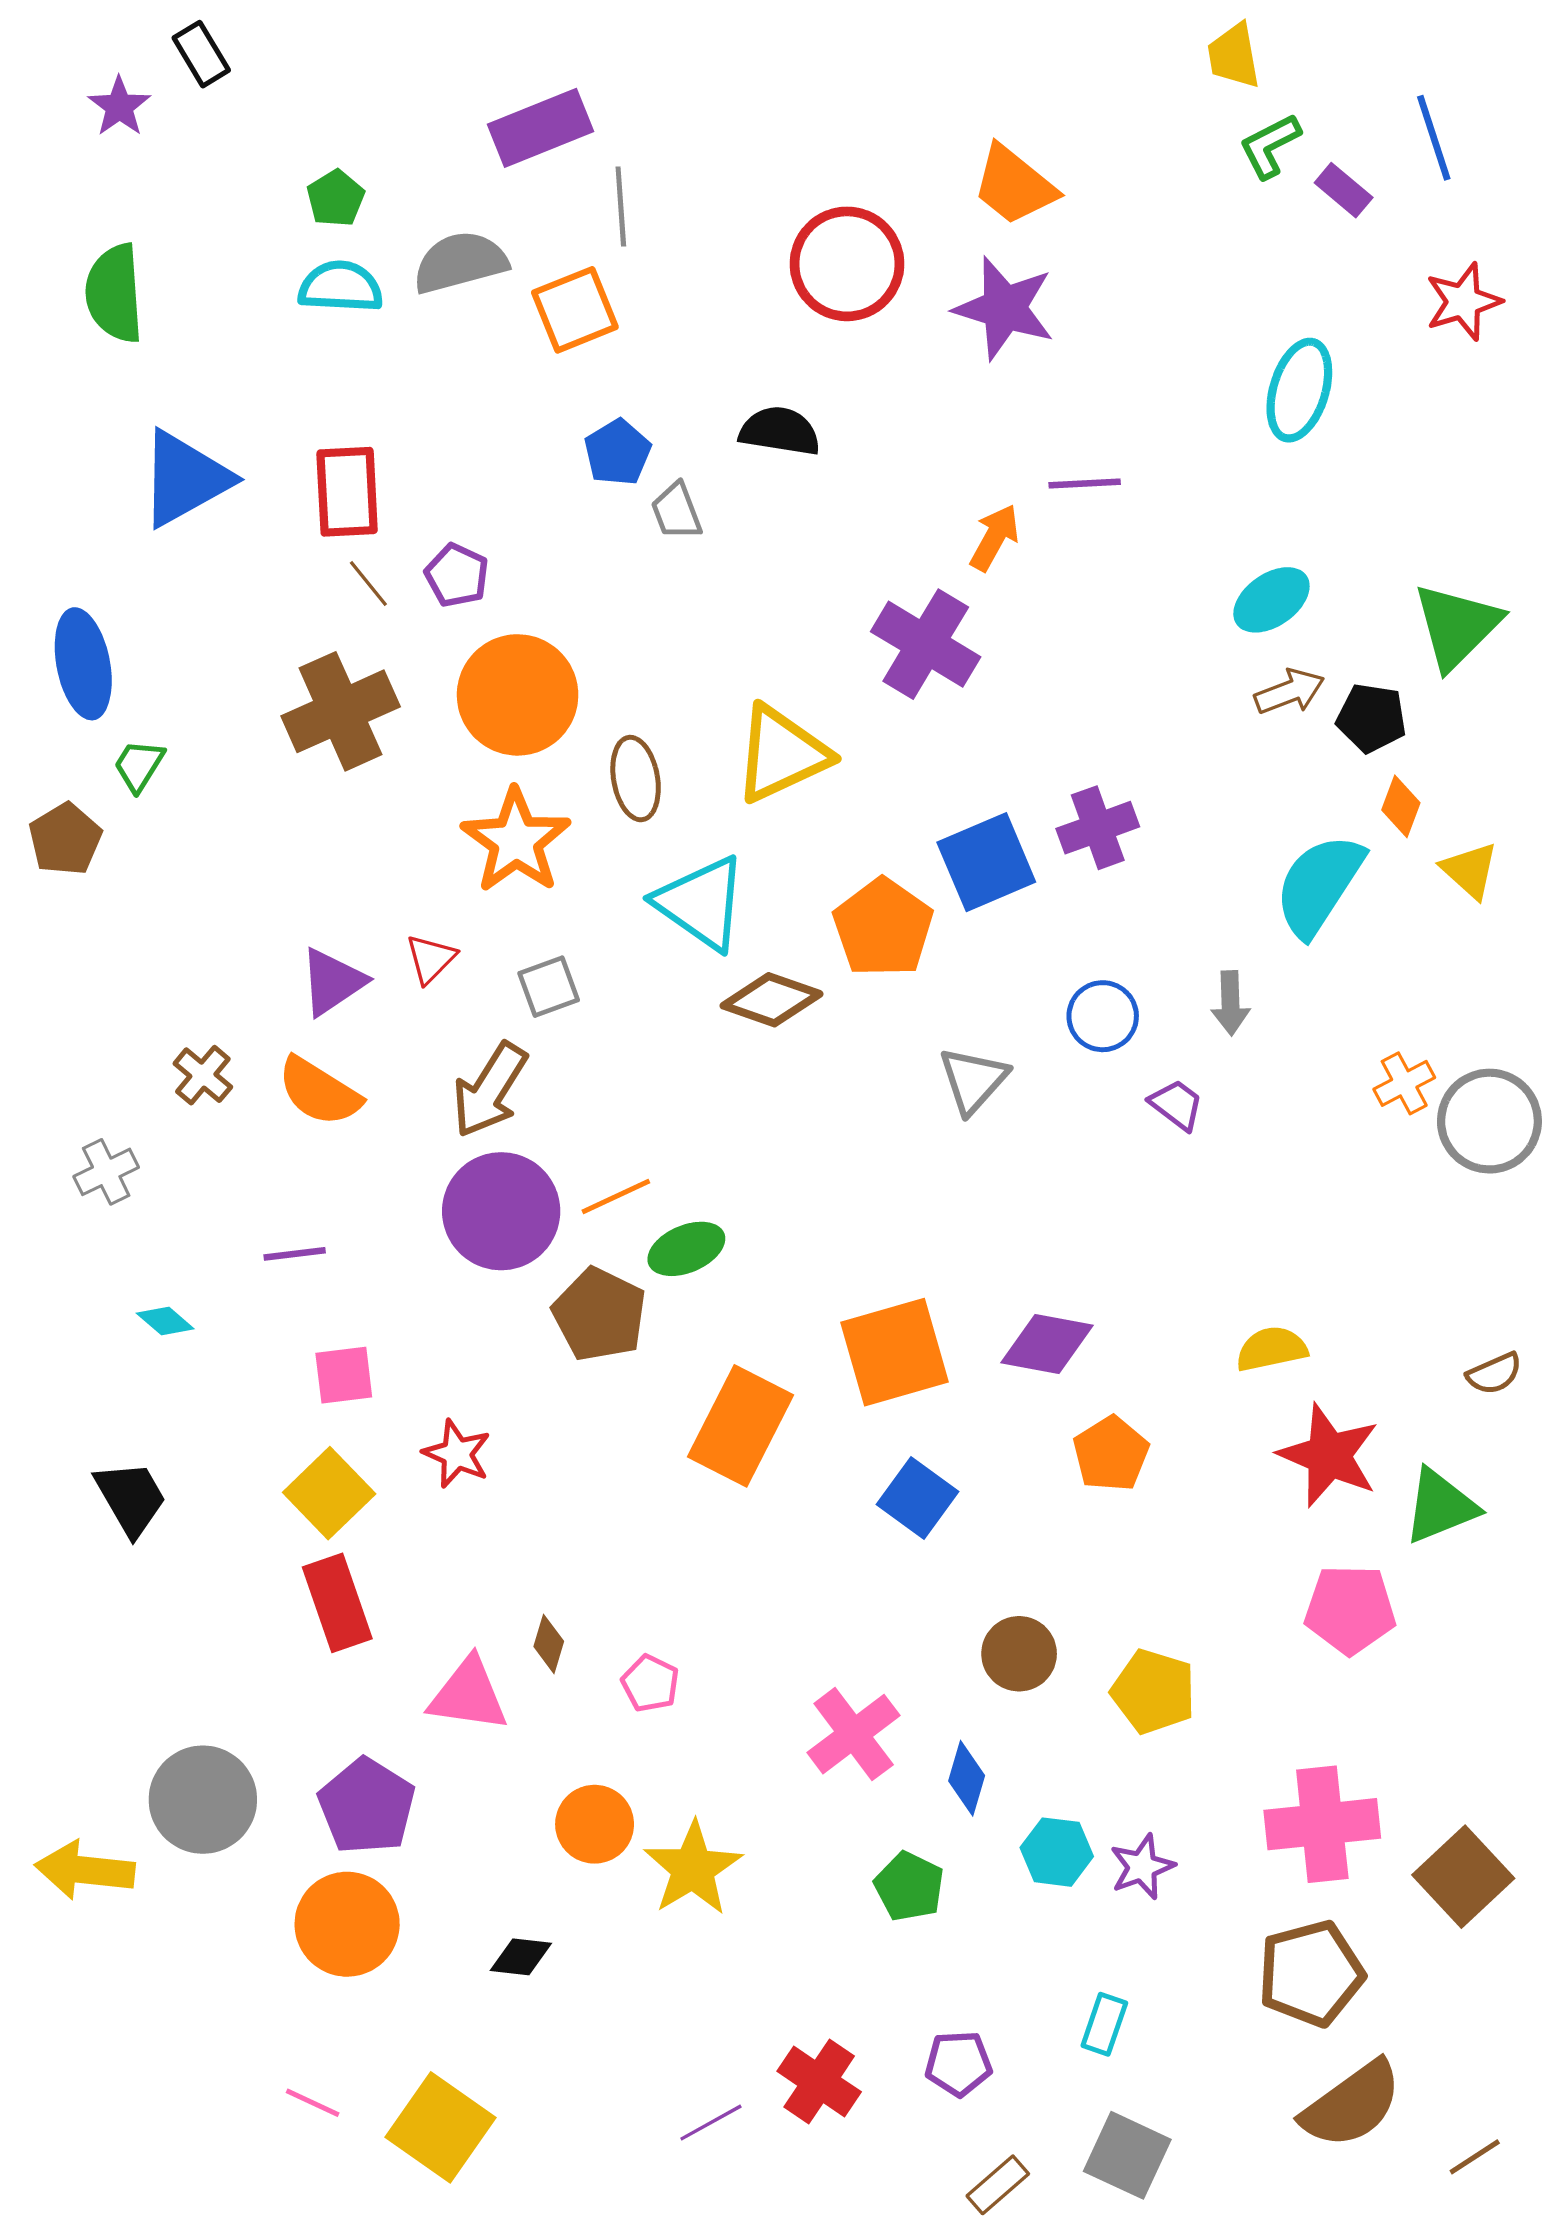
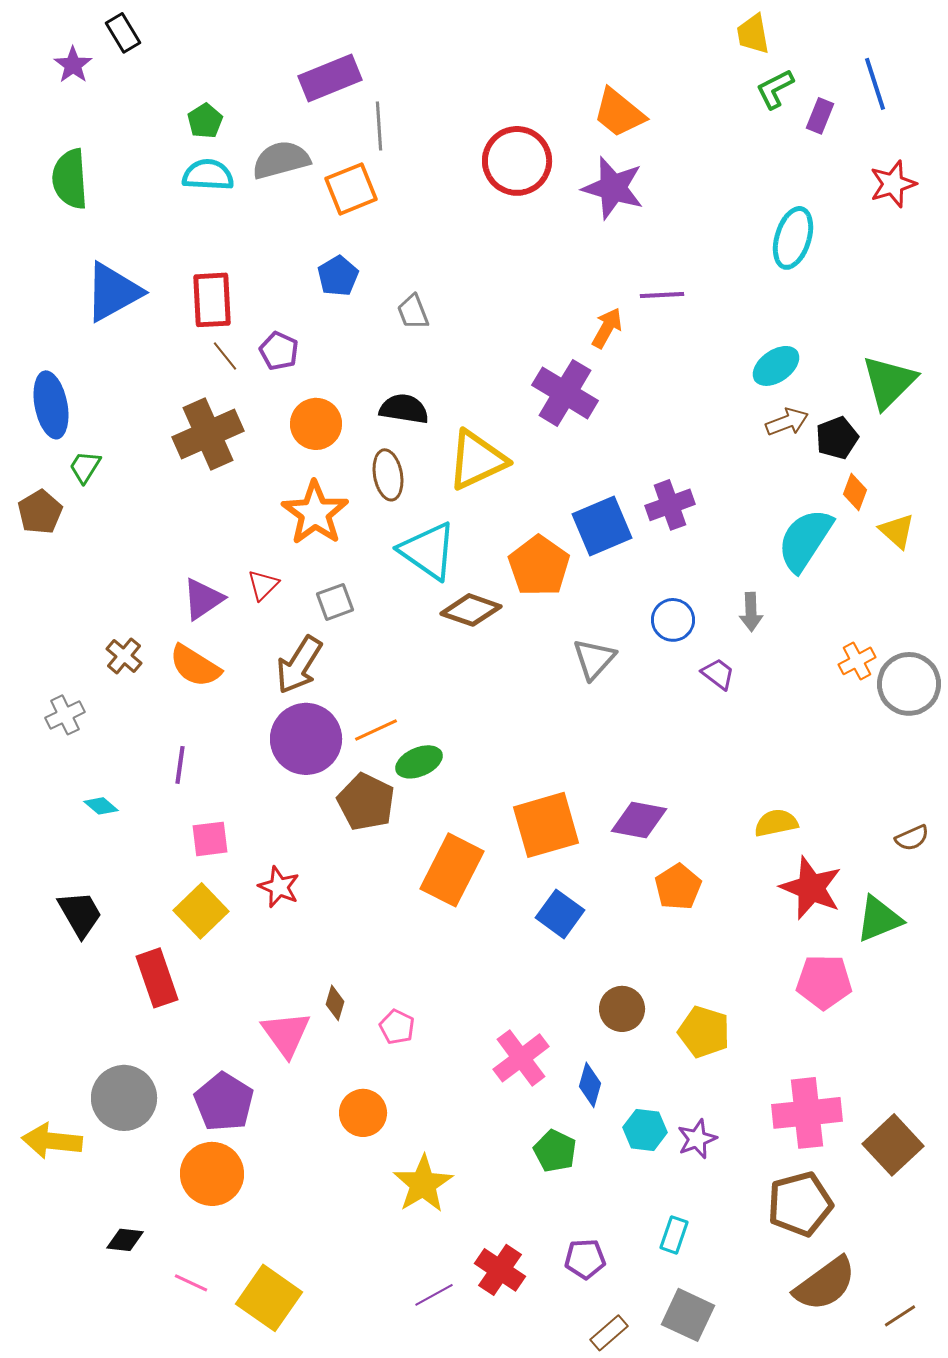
purple rectangle: (1344, 190) -> (820, 116), turned 72
black semicircle: (780, 431) -> (404, 409), moved
blue pentagon: (618, 452) -> (338, 276), moved
orange circle: (518, 695) -> (316, 424), size x0.7
black pentagon: (1371, 718) -> (837, 438), turned -30
purple line: (295, 1254) -> (180, 765), turned -75
red rectangle: (337, 1603) -> (157, 978), moved
pink triangle: (468, 1695) -> (286, 1034), turned 46
yellow star: (693, 1868) -> (423, 1184), moved
black diamond: (521, 1957) -> (125, 1240), moved

